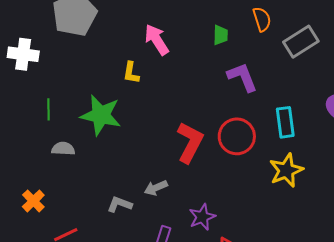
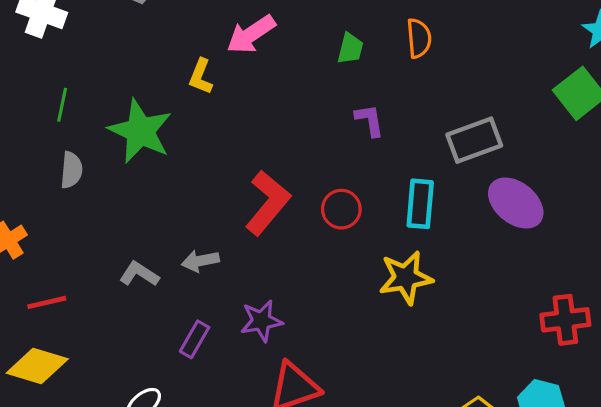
pink arrow: (157, 40) -> (251, 34), turned -104
gray rectangle: (301, 42) -> (474, 140), moved
purple L-shape: (242, 77) -> (370, 120), size x0.7
red circle: (237, 136) -> (341, 209), size x0.7
gray semicircle: (63, 149) -> (71, 170), turned 80

